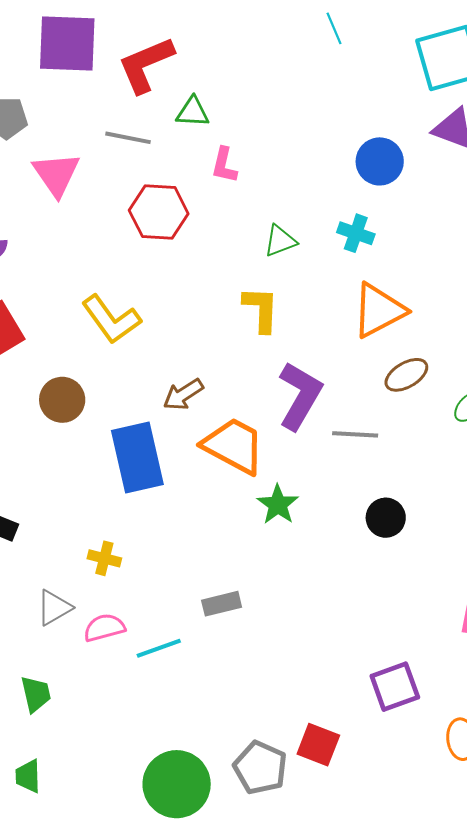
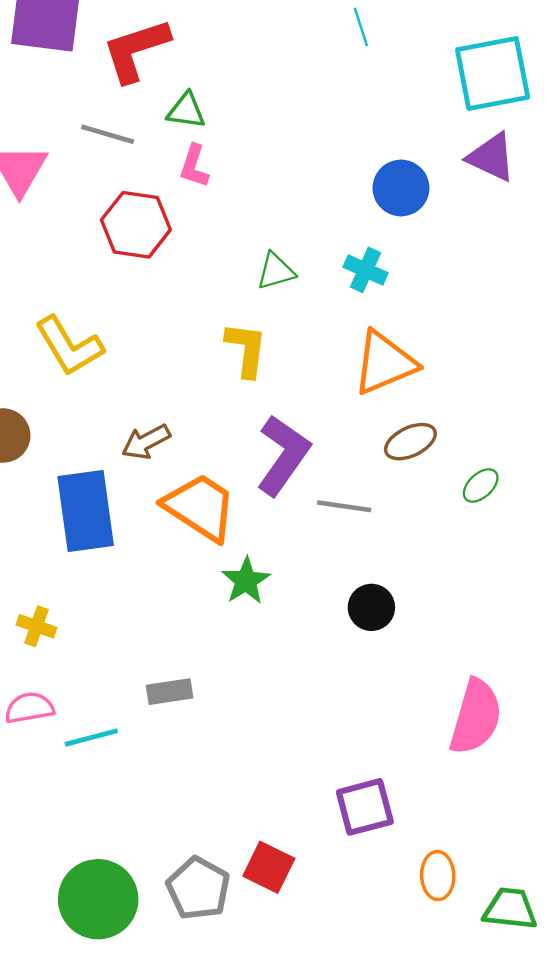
pink L-shape: (224, 165) -> (194, 166), moved

